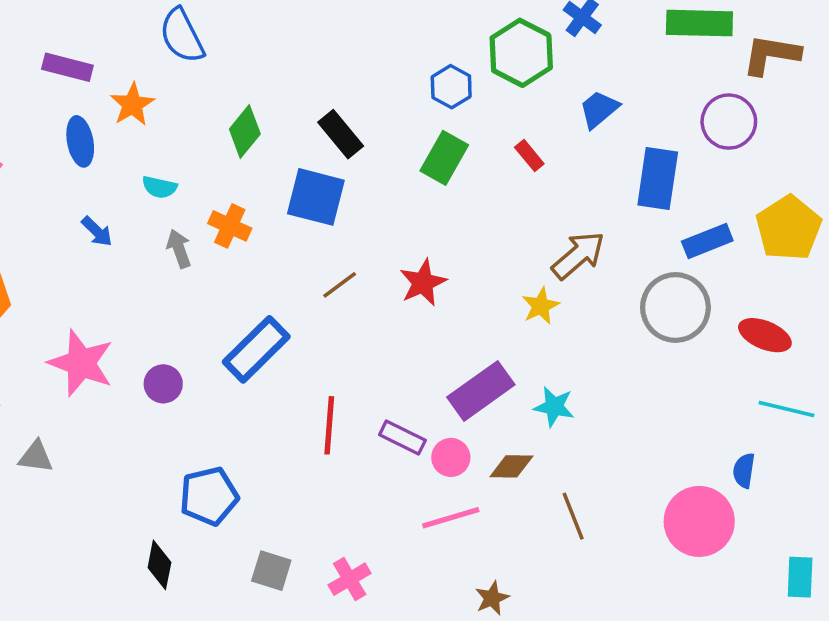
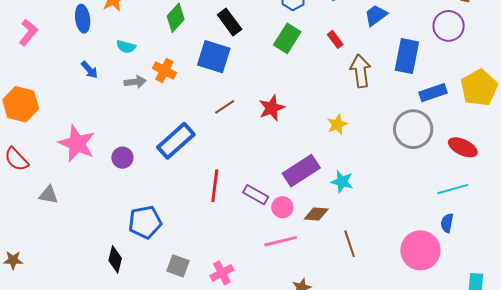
gray arrow: (179, 249) -> (135, 82), turned 100
brown arrow: (578, 255) -> (360, 71), moved, turned -60
cyan line: (786, 409) -> (453, 189), moved, turned -32

